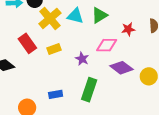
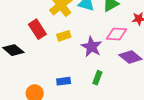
purple star: (82, 59) -> (92, 47), size x1.5
green rectangle: (89, 90) -> (97, 78), size x0.6

